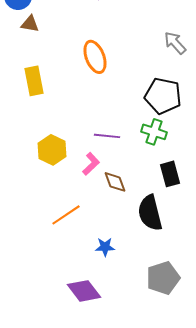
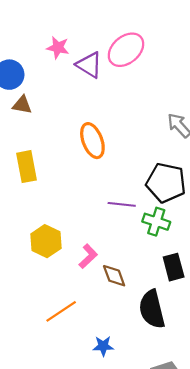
purple line: (107, 136) -> (122, 204), moved

